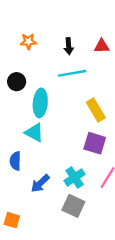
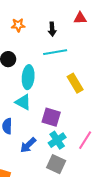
red triangle: (102, 46) -> (80, 18), moved
purple square: (95, 143) -> (51, 117), moved

